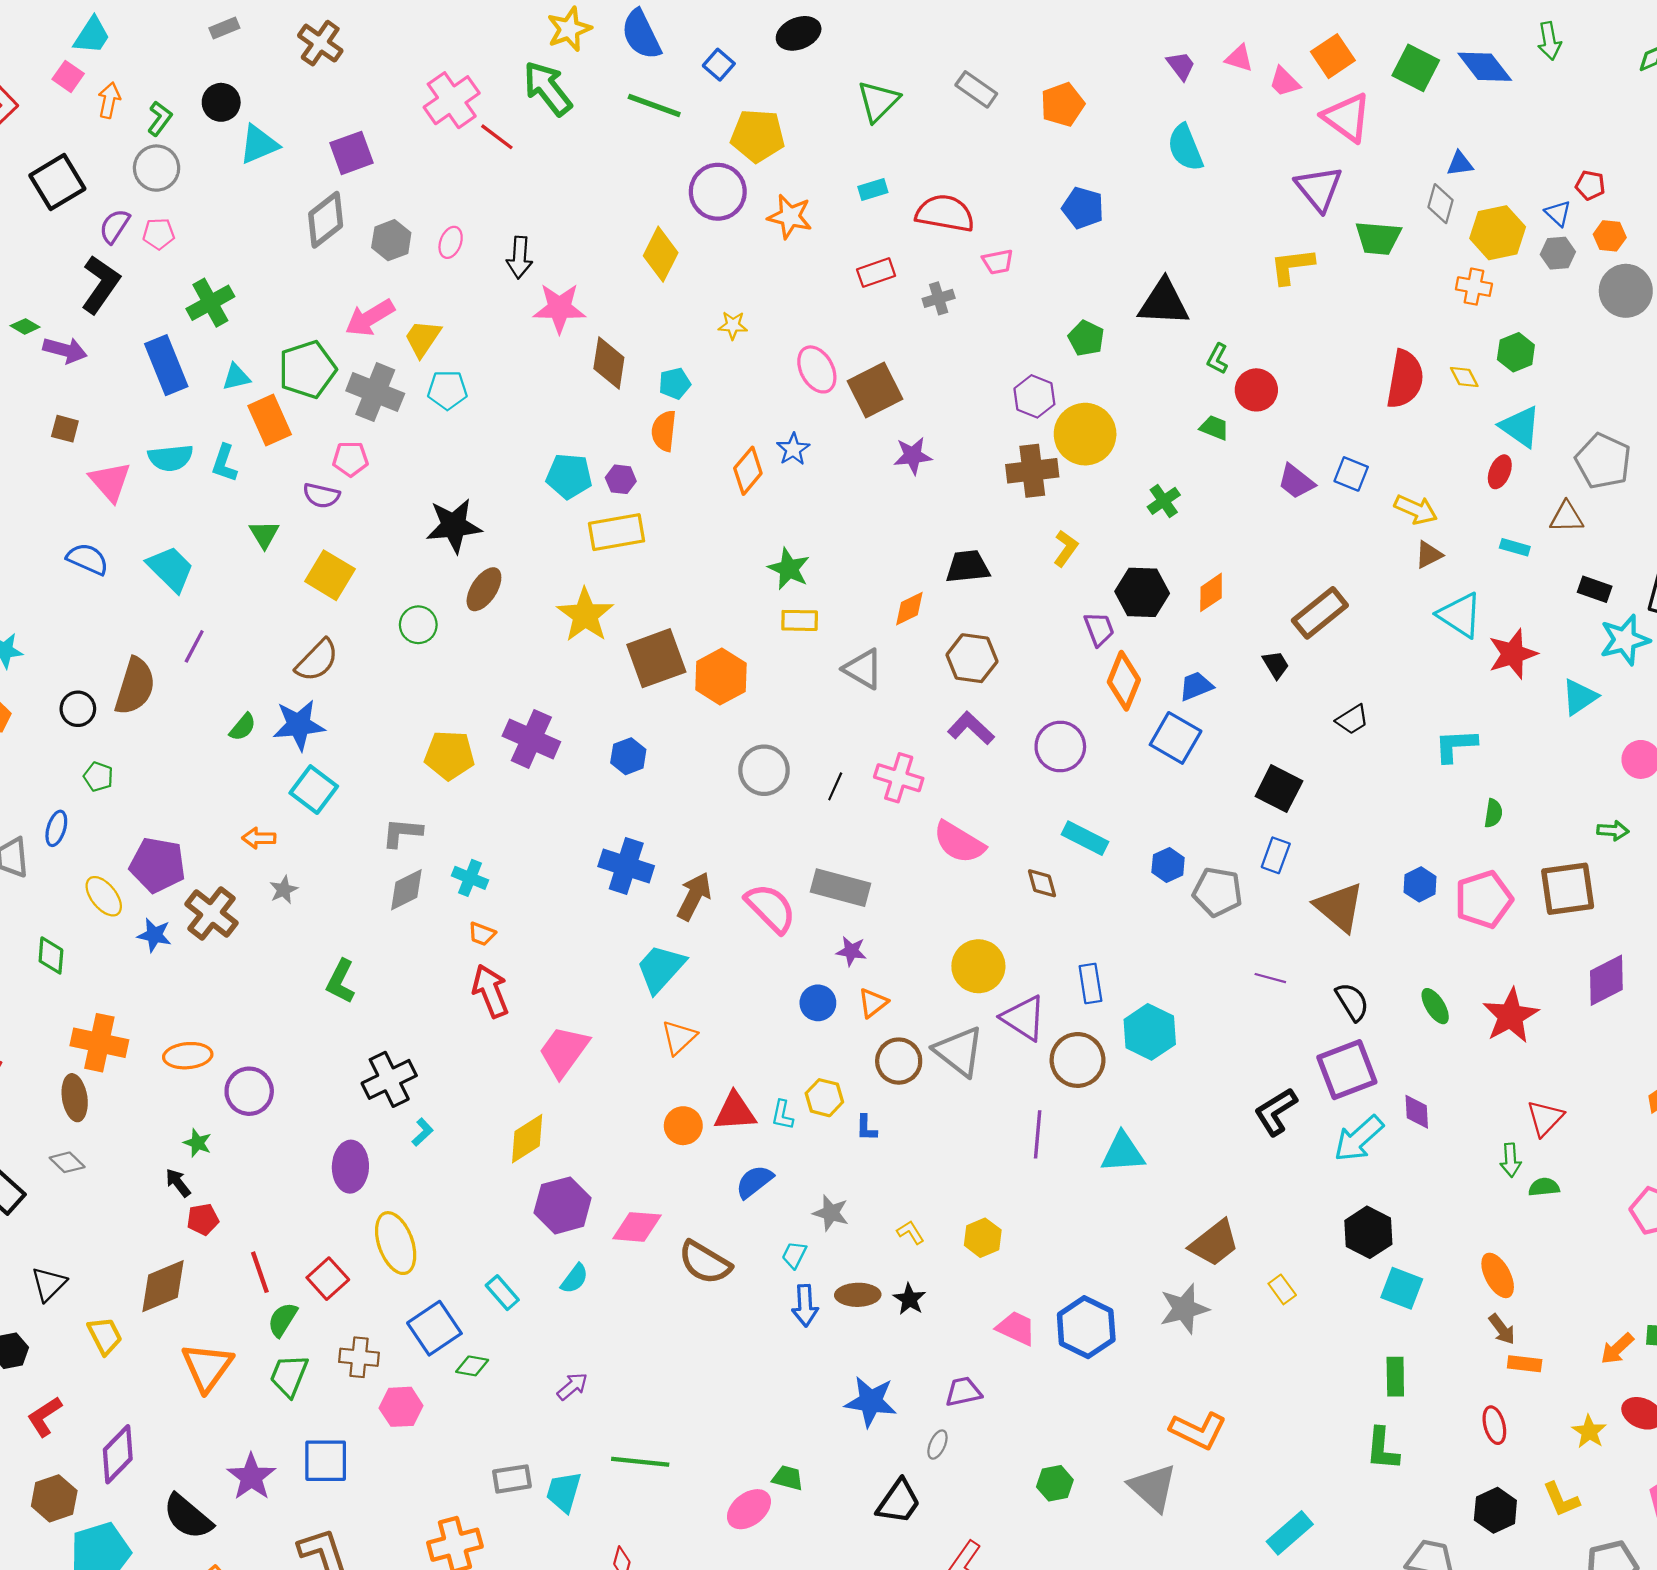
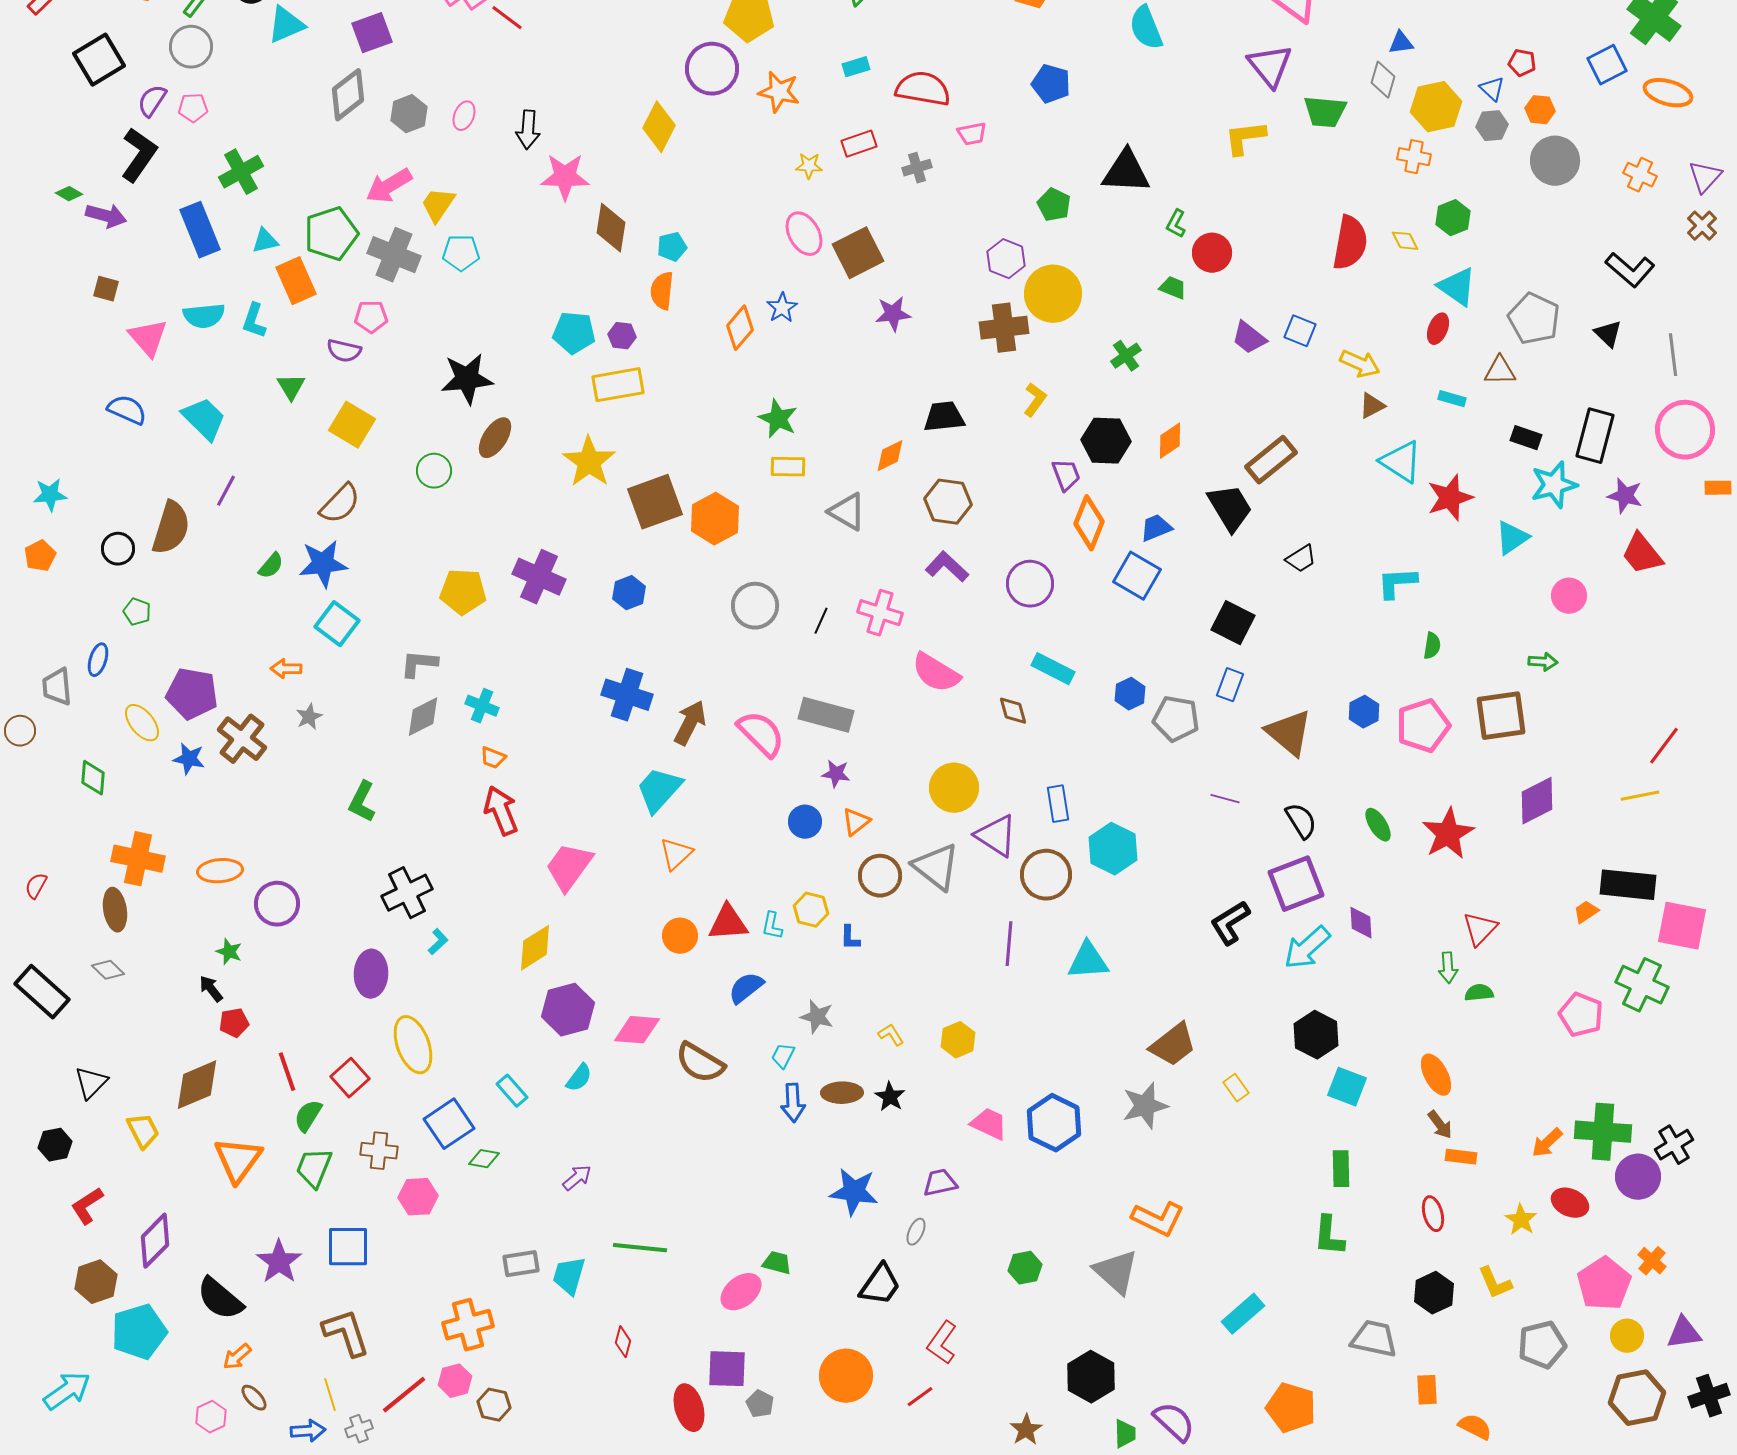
yellow star: (733, 325) -> (809, 166), moved
black trapezoid: (1276, 665) -> (1230, 508), size x1.8

